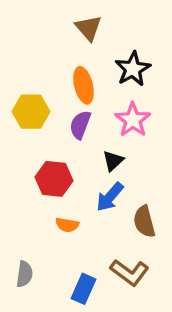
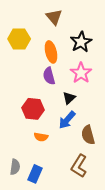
yellow hexagon: (31, 112) -> (19, 39), moved
purple semicircle: (80, 125) -> (49, 76), turned -36
brown L-shape: (129, 272) -> (79, 166), turned 85
blue rectangle: (84, 289) -> (35, 174), moved

